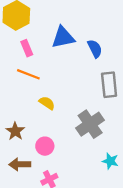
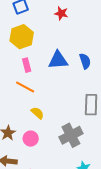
blue semicircle: (95, 49) -> (85, 61), moved
pink circle: (45, 146) -> (31, 139), moved

